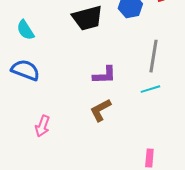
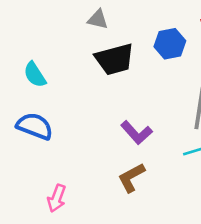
purple L-shape: (104, 75) -> (136, 133), turned 50

